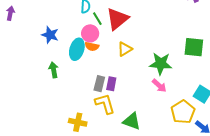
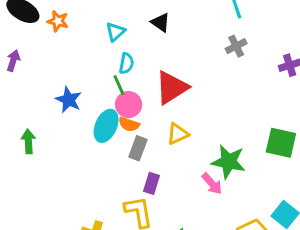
green line: (97, 19) -> (119, 85), moved
green arrow: (54, 70) -> (28, 141), moved
gray rectangle: (99, 84) -> (138, 148), moved
pink arrow: (159, 86) -> (212, 184), moved

